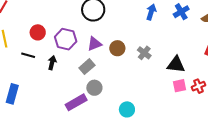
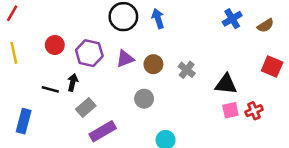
blue arrow: (151, 12) -> (158, 19), moved, turned -35
black line: (28, 55) -> (50, 89), moved
gray rectangle: (87, 67) -> (86, 107), moved
gray circle: (94, 88) -> (144, 99), moved

